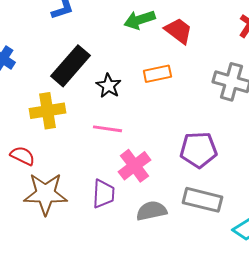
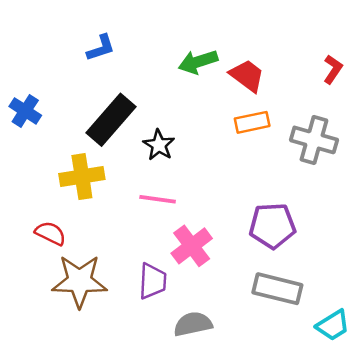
orange rectangle: (157, 74) -> (252, 122), moved
gray semicircle: (151, 211) -> (193, 324), moved

